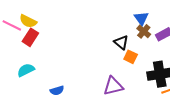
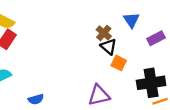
brown cross: (144, 31) -> (104, 33), moved

